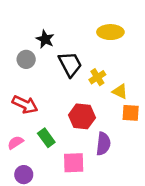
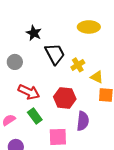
gray circle: (26, 59) -> (15, 62), moved
red arrow: (25, 105) -> (29, 92), moved

